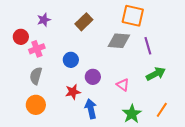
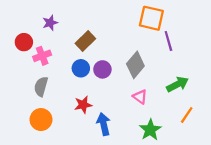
brown rectangle: (84, 22) -> (85, 41), moved
gray diamond: (119, 41) -> (135, 65), moved, turned -55
purple line: (148, 46) -> (168, 41), moved
purple circle: (93, 77) -> (102, 69), moved
orange line: (162, 110) -> (187, 115), moved

